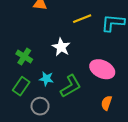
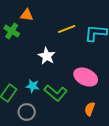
green cross: (24, 57) -> (12, 31), moved
green L-shape: (71, 86) -> (56, 93), turned 70

